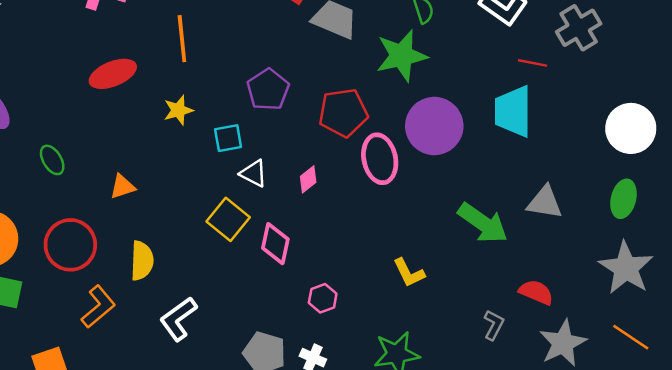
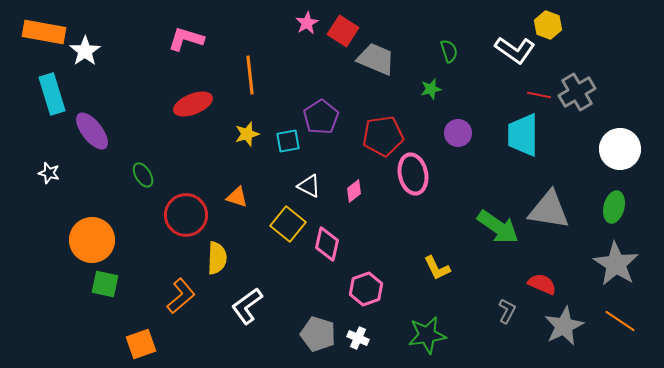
gray cross: (579, 28) -> (577, 92), moved
green star: (402, 56) -> (431, 89), size x0.5
purple circle: (434, 126) -> (458, 133), moved, size x0.6
cyan square: (228, 138) -> (288, 141), moved
orange triangle: (123, 187) -> (237, 197), moved, turned 35
gray triangle: (545, 202) -> (549, 210), size x1.4
red circle: (70, 245) -> (186, 215), moved
pink hexagon: (323, 298) -> (366, 289), size x1.4

